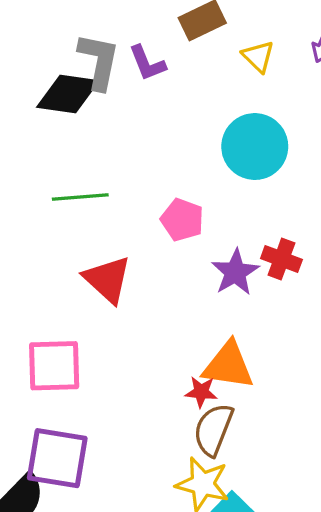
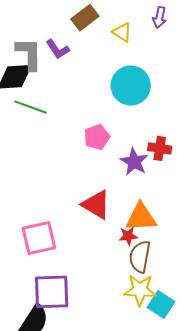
green line: (80, 197) -> (31, 107), moved, turned 36
pink pentagon: (182, 220) -> (97, 137), turned -30
red triangle: (108, 279) -> (96, 205), moved

